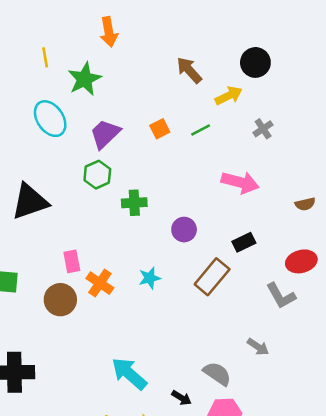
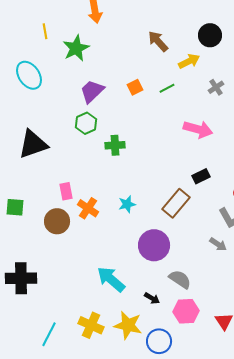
cyan ellipse: (50, 119) -> (29, 75), moved
purple circle: (184, 230) -> (154, 245), moved, size x1.6
gray arrow: (258, 347) -> (218, 244), moved

